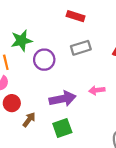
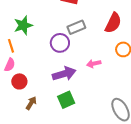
purple circle: (44, 60) -> (60, 43), moved
brown arrow: (29, 120) -> (31, 103), moved

